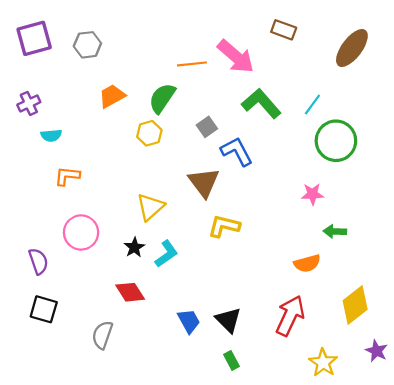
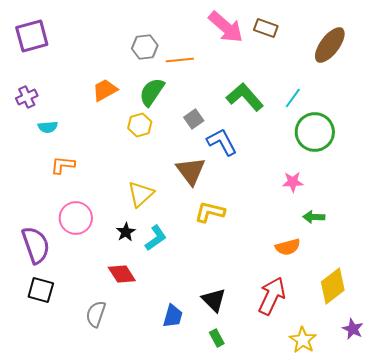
gray hexagon: (87, 45) -> (145, 47), moved
pink arrow: (236, 57) -> (226, 27), moved
purple semicircle: (38, 261) -> (36, 245), size x1.5
blue trapezoid: (189, 321) -> (173, 316), moved, turned 45

